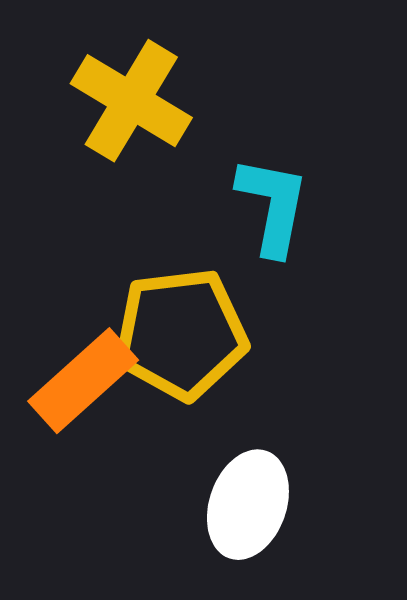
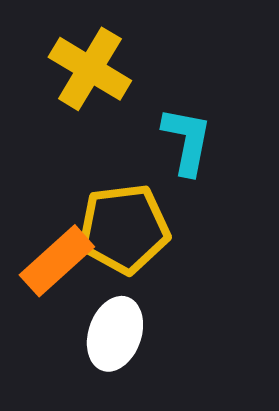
white ellipse: (248, 505) -> (115, 334), moved

